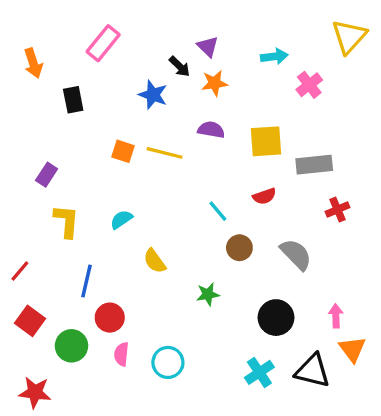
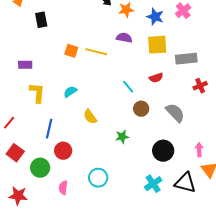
blue star: (153, 95) -> (155, 17), moved
purple rectangle: (47, 175) -> (25, 65), turned 56
pink semicircle: (121, 354) -> (63, 188), moved

